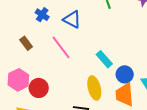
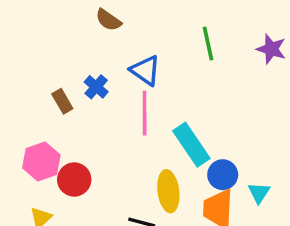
blue cross: (42, 15) -> (96, 87), moved
pink line: (61, 47) -> (145, 113), moved, turned 30
cyan rectangle: (104, 59) -> (191, 145), size x1.4

